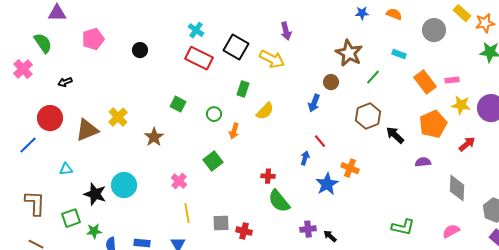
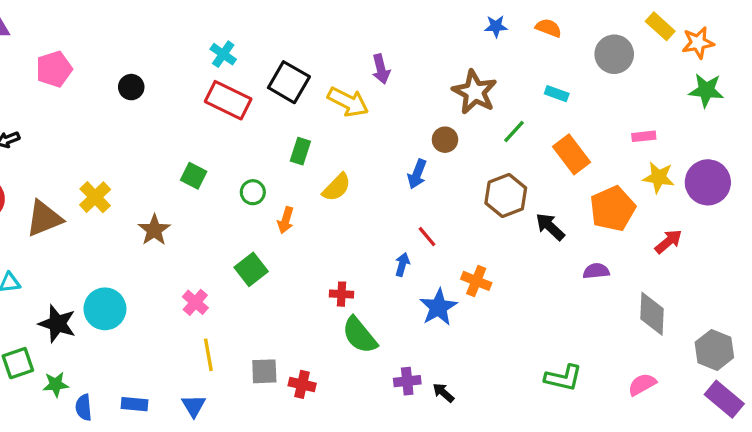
purple arrow: (286, 31) -> (381, 69), moved
orange rectangle: (425, 82) -> (571, 154), moved

